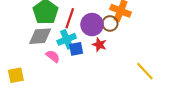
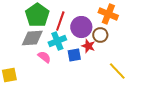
brown circle: (110, 23) -> (100, 35), moved
blue square: (76, 49) -> (74, 55), moved
yellow line: (145, 71) -> (117, 71), moved

